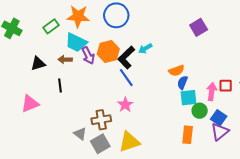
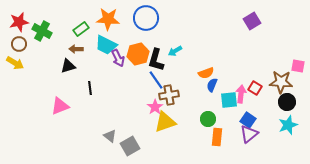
purple square: (199, 27) -> (252, 21), moved
black L-shape: (126, 57) -> (156, 60), turned -30
brown arrow: (65, 59) -> (76, 49), moved
red square: (226, 86) -> (255, 88), turned 32
cyan square: (189, 98) -> (229, 100), moved
green circle: (200, 111) -> (208, 119), moved
brown cross: (101, 120) -> (169, 95), moved
yellow triangle: (129, 142) -> (165, 122), moved

